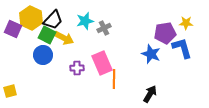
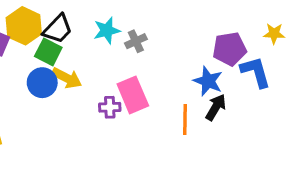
yellow star: (186, 23) -> (274, 34), moved
yellow arrow: (64, 38) -> (67, 78), moved
purple cross: (77, 68) -> (110, 107), moved
orange line: (114, 79) -> (185, 120), moved
black arrow: (150, 94) -> (216, 107), moved

